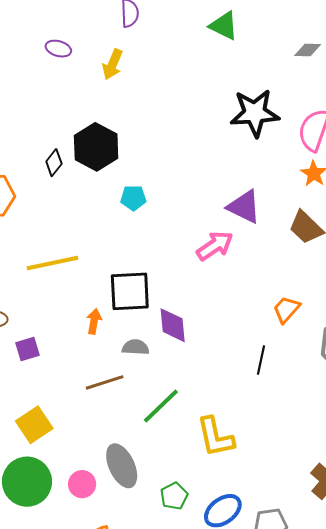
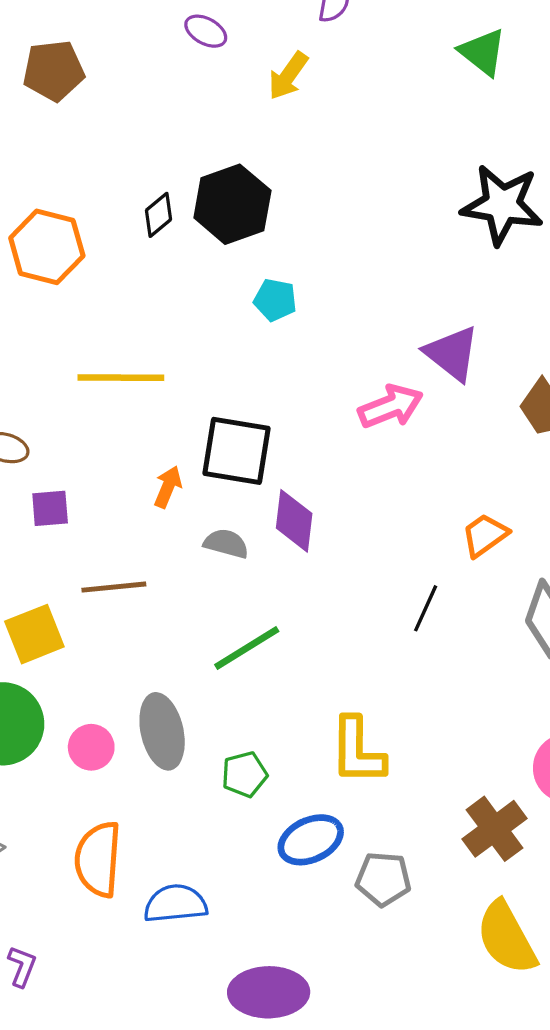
brown line: (105, 382) -> (114, 587), moved
yellow L-shape: (215, 437) -> (357, 751), moved
green pentagon: (174, 496) -> (245, 774), moved

